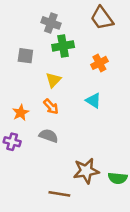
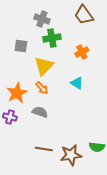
yellow triangle: (53, 80) -> (44, 66), size x1.5
orange star: (21, 113) -> (17, 93), size x1.5
brown star: (86, 171) -> (71, 155), moved
brown line: (59, 194) -> (44, 149), moved

